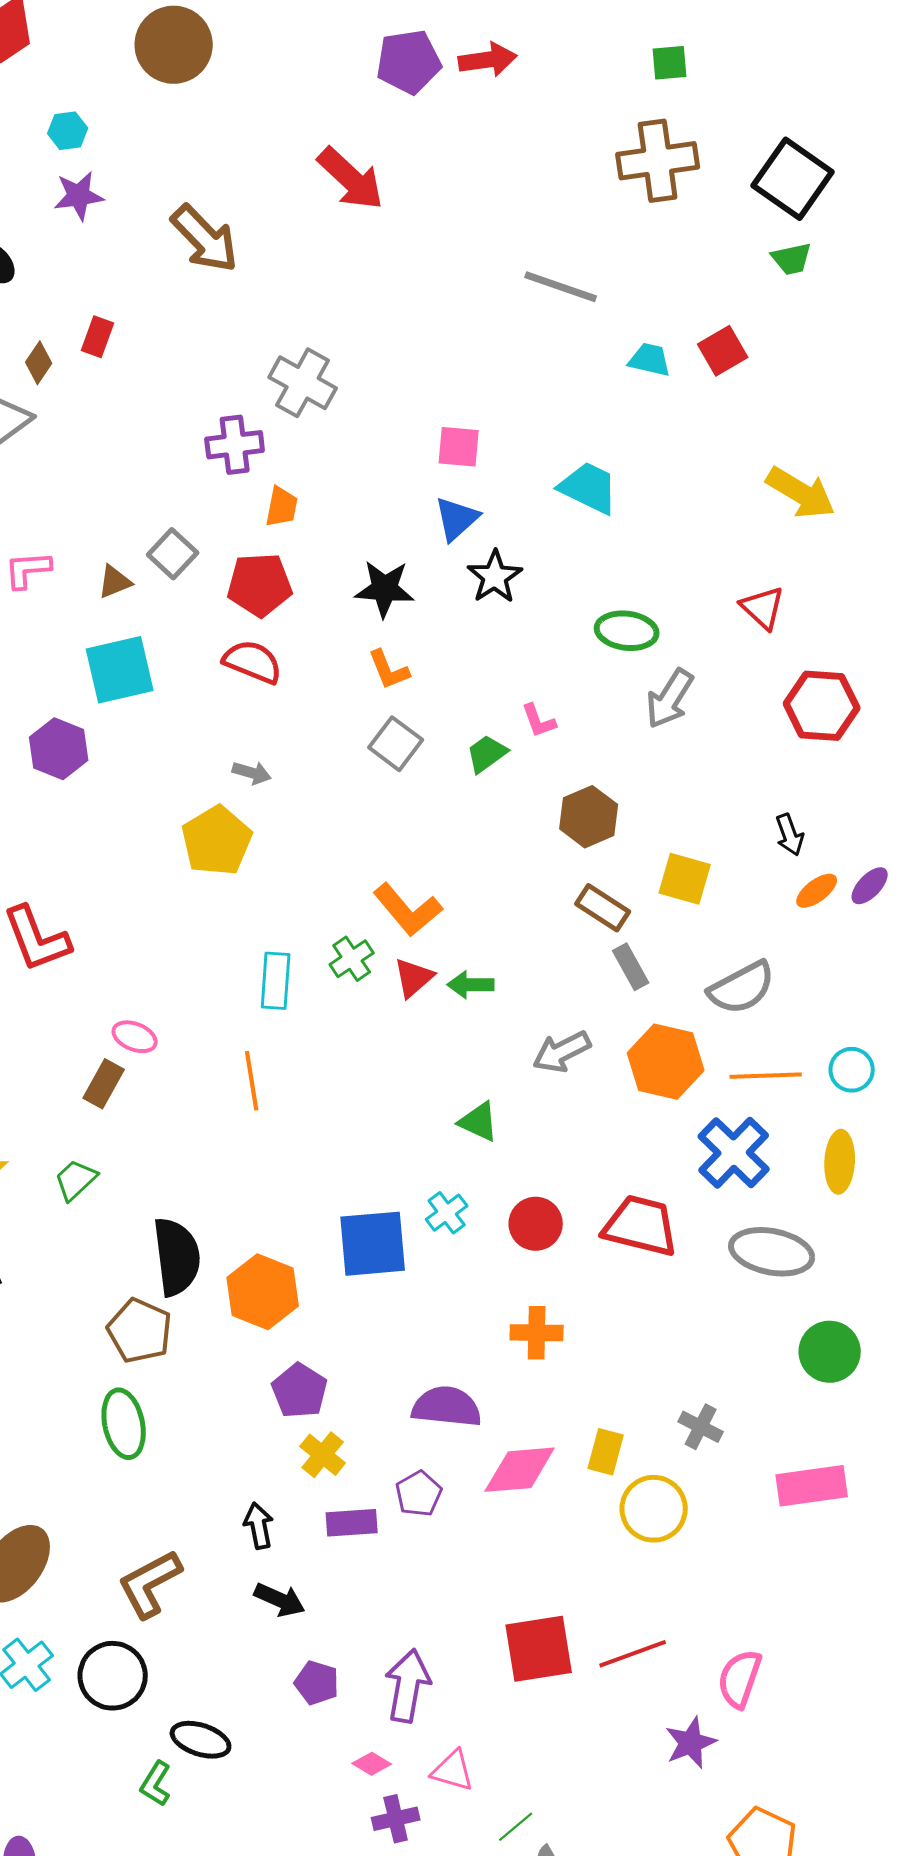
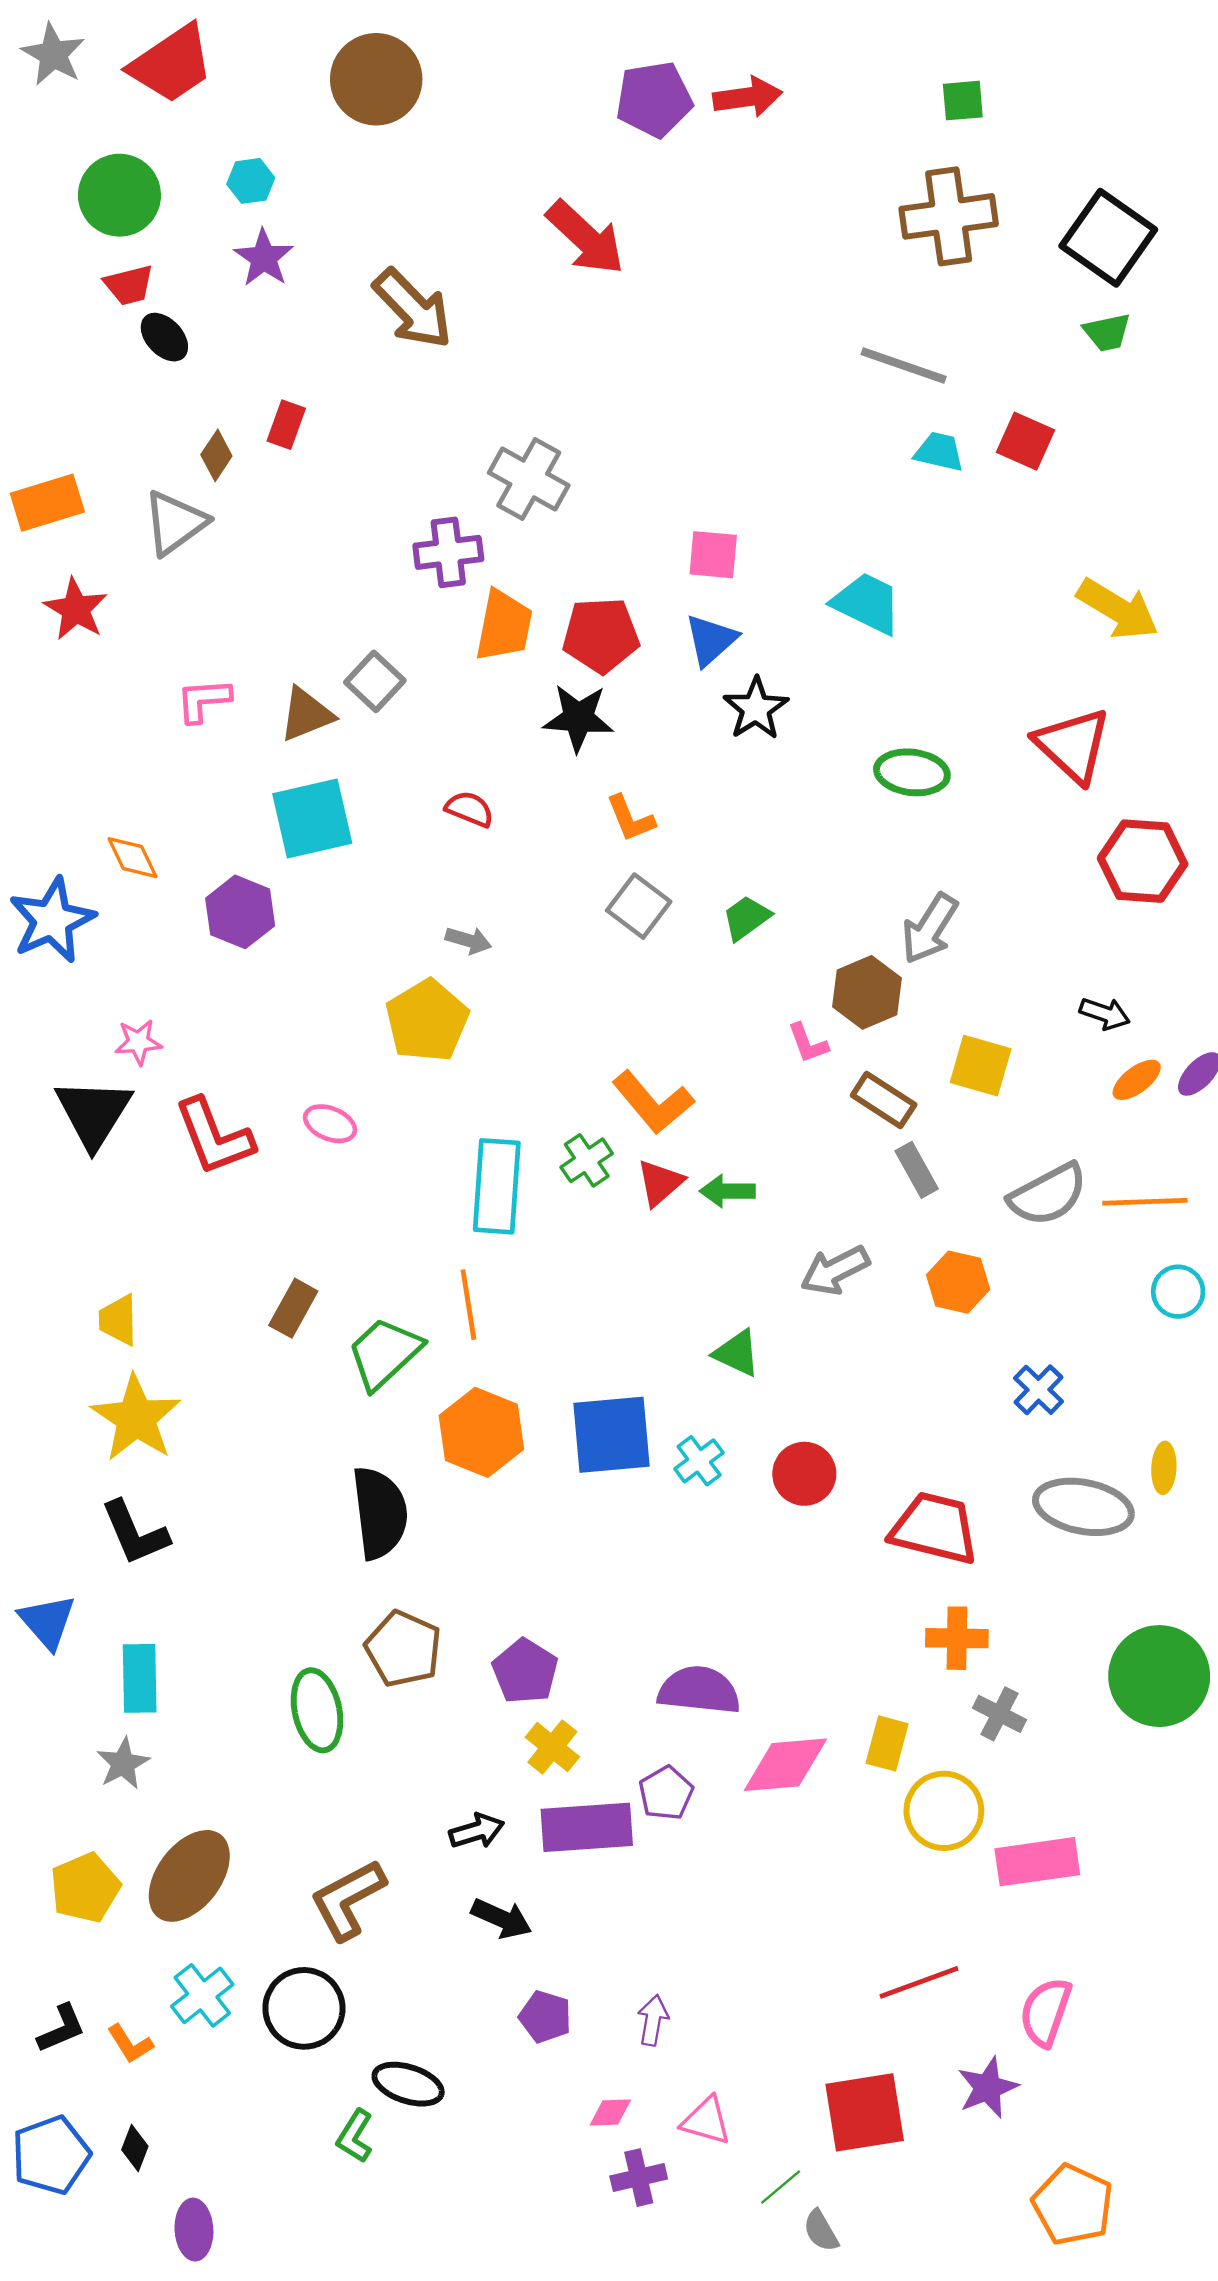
purple star: (79, 196) -> (264, 258), turned -30
gray line: (561, 287) -> (904, 365), moved
red square: (723, 351) -> (1025, 441), turned -36
orange trapezoid: (282, 507) -> (504, 626), size x1.5
brown triangle: (115, 582) -> (306, 714), size x1.4
red pentagon: (260, 585) -> (601, 635), moved
black star: (385, 589) -> (578, 718), moved
red triangle: (763, 608) -> (1073, 745), size x1.5
red semicircle: (253, 662) -> (470, 809), size x0.7
gray arrow: (670, 699) -> (930, 928), moved
pink L-shape: (539, 721) -> (808, 1043), moved
black arrow: (790, 835) -> (1105, 1014), turned -51
cyan rectangle: (276, 981) -> (497, 1186), size x1.4
pink ellipse: (135, 1037) -> (330, 1124), moved
orange hexagon: (666, 1062) -> (958, 1282), size x0.7
orange line: (766, 1076) -> (1145, 1202), moved
blue cross: (734, 1153) -> (1038, 1390), size x0.6
yellow ellipse: (840, 1162) -> (1164, 1468), moved, size x0.7
green trapezoid: (76, 1180) -> (384, 1353), moved, size x1.5
red trapezoid: (641, 1226) -> (934, 1528), moved
blue square: (373, 1244) -> (612, 1435), moved
orange hexagon: (263, 1292) -> (481, 1432), moved
brown pentagon: (140, 1331) -> (403, 1649), moved
orange cross: (537, 1333) -> (957, 1638), moved
green circle: (830, 1352) -> (1159, 1676), moved, size x1.4
pink rectangle: (812, 1486) -> (1037, 1862), moved
purple rectangle: (352, 1523) -> (587, 1827), size x1.5
black arrow: (259, 1526) -> (477, 1831), turned 84
red square: (539, 1649) -> (865, 2112), moved
purple arrow: (408, 1686) -> (653, 2020), size x0.6
pink diamond: (372, 1764) -> (610, 2112), turned -33

